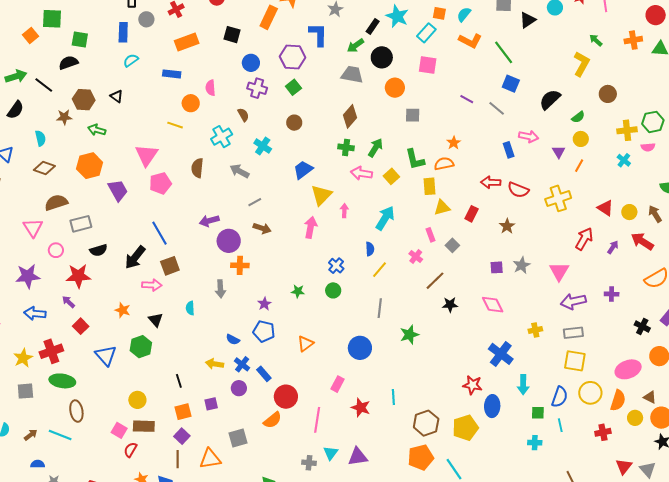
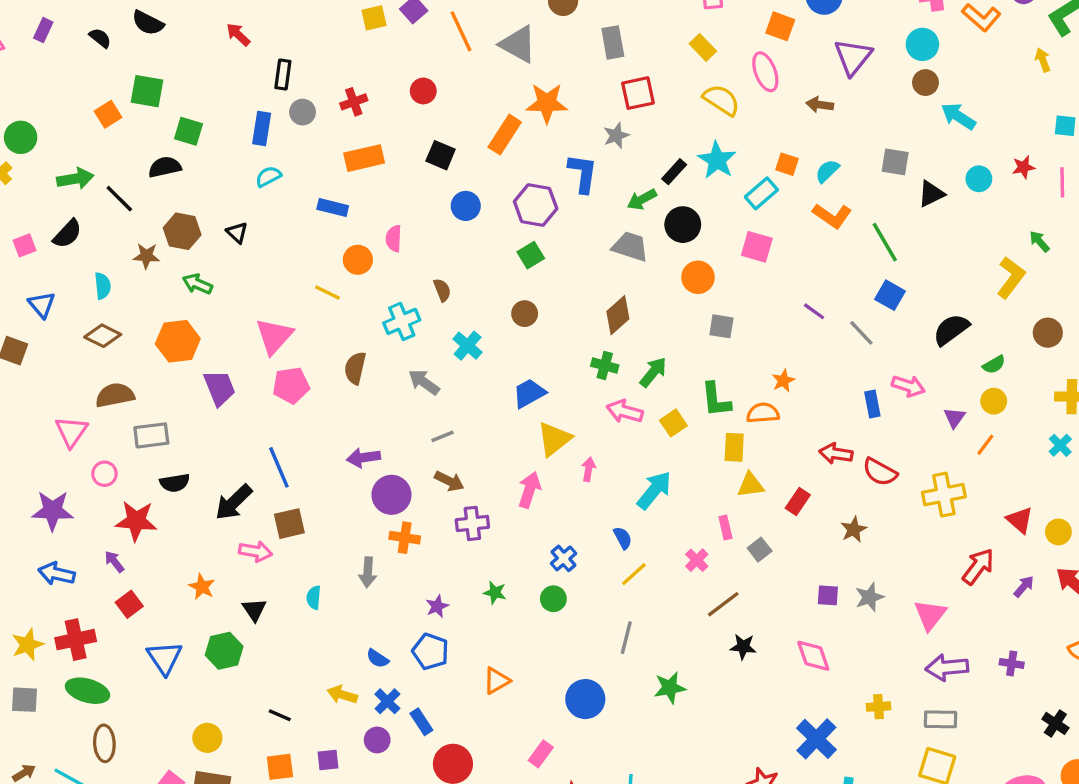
purple cross: (257, 88) -> (472, 523), moved, turned -30
blue semicircle: (370, 249) -> (623, 538), turned -32
black line: (179, 381) -> (280, 715), turned -56

